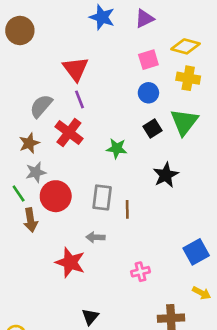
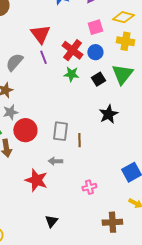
red cross: (69, 133) -> (72, 50), moved
green star: (117, 148) -> (71, 74), moved

